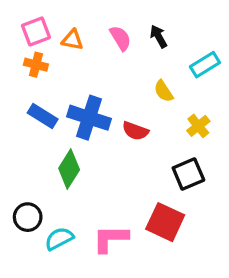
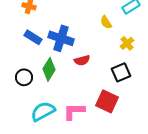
red semicircle: (135, 131) -> (82, 60), moved, turned -35
black circle: (28, 217) -> (24, 77), moved
cyan semicircle: (59, 239) -> (43, 111), size x1.4

